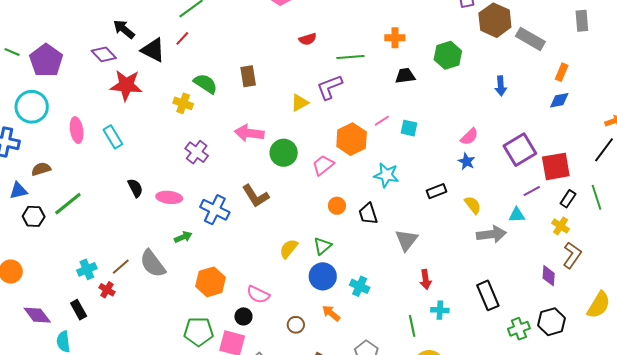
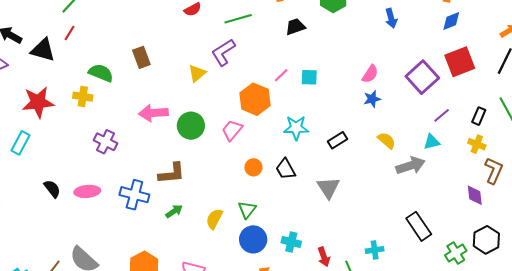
red star: (126, 85) -> (38, 102), moved
cyan rectangle: (113, 137) -> (20, 143), turned 70
blue star: (466, 161) -> (372, 99), turned -30
red square: (556, 166) -> (460, 62), moved
black rectangle: (436, 191) -> (338, 140), moved
brown L-shape: (256, 196) -> (172, 173), turned -52
green arrow: (183, 237) -> (174, 211), moved
red arrow: (426, 279) -> (324, 257), moved

